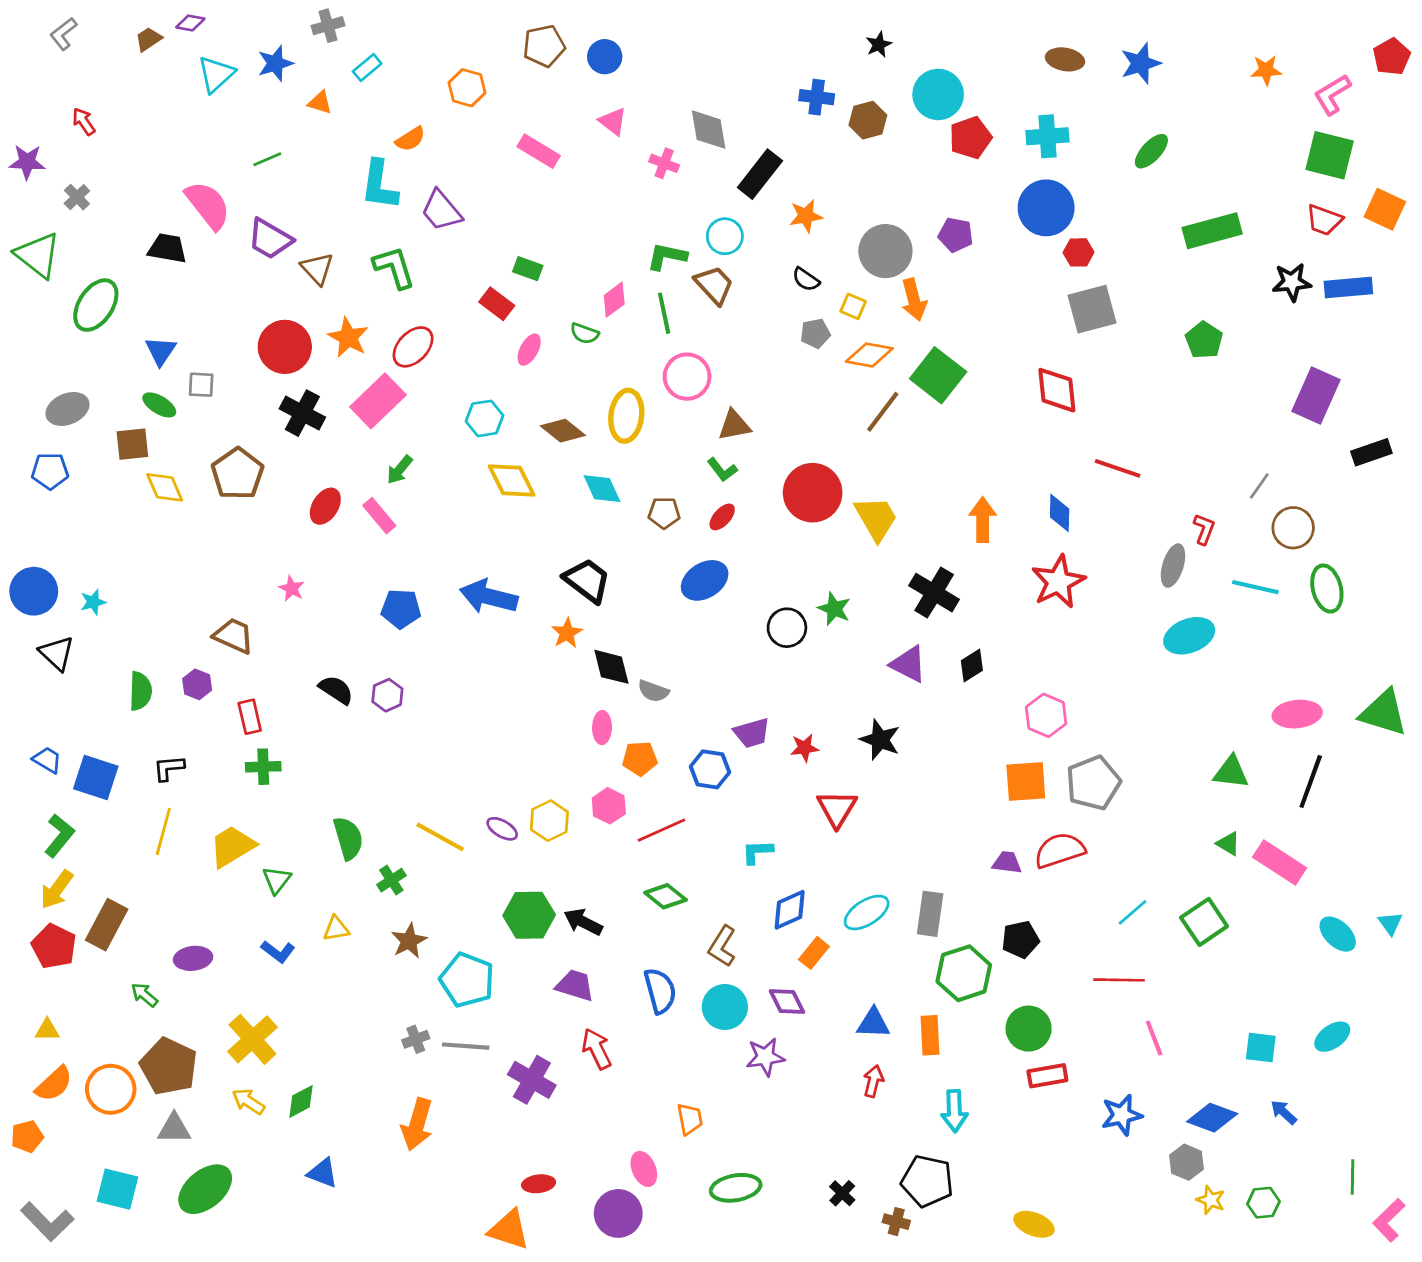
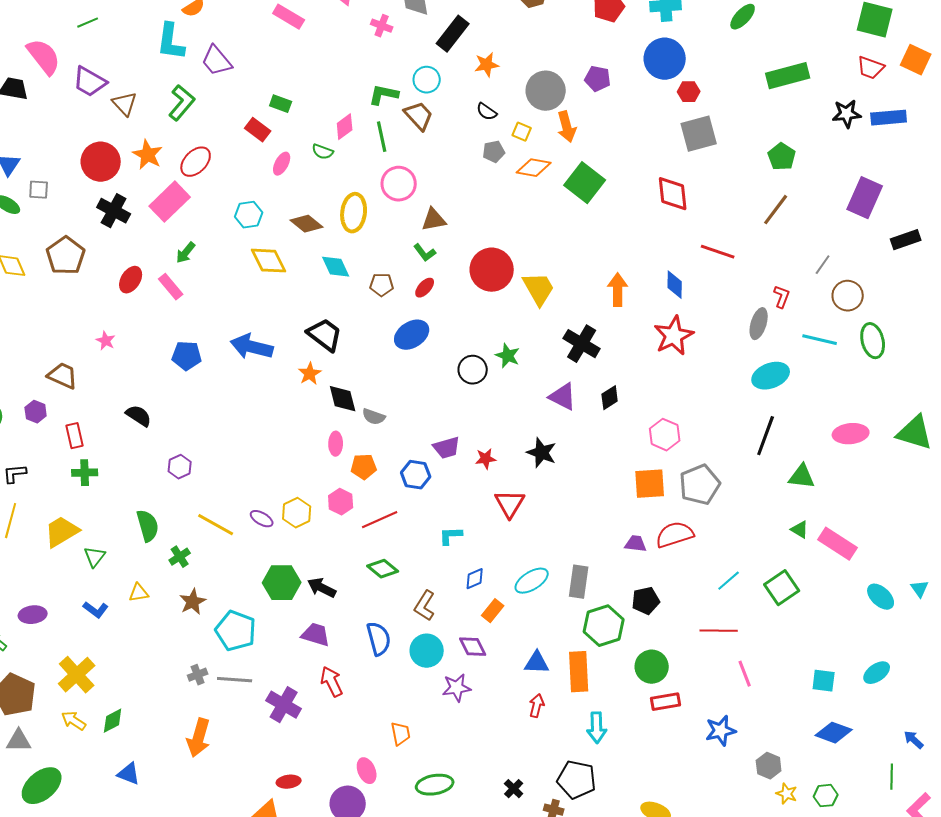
green L-shape: (394, 267) -> (182, 103), turned 57
brown line: (883, 412) -> (776, 210), moved
purple hexagon: (387, 695) -> (180, 467), moved
black line: (1311, 782) -> (766, 436), moved
blue diamond: (790, 910) -> (475, 579), size x0.7
orange rectangle: (930, 1035) -> (579, 672), size x1.4
blue arrow: (1284, 1112) -> (914, 740), moved
blue diamond: (1212, 1118) -> (834, 733), moved

